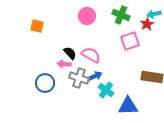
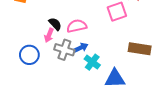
pink semicircle: (91, 55) -> (77, 26), turned -42
pink arrow: (64, 64) -> (49, 35), turned -72

